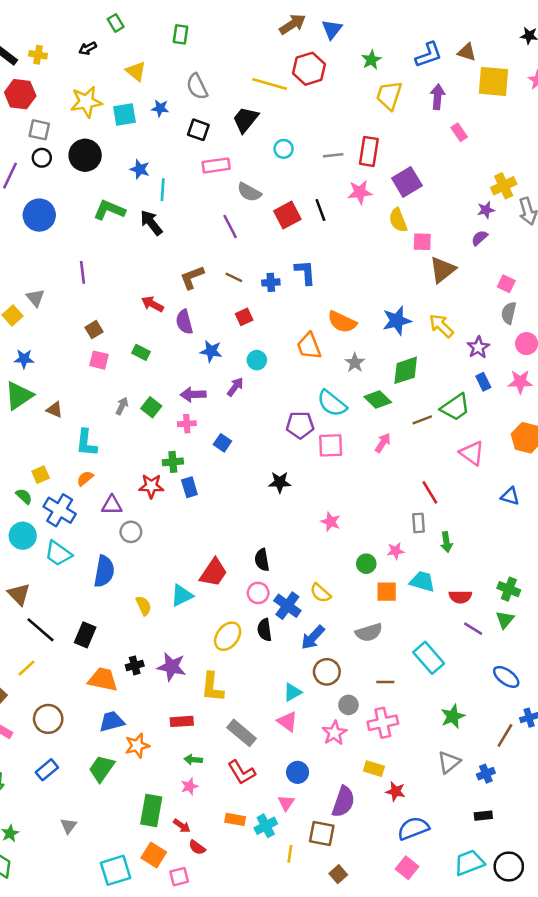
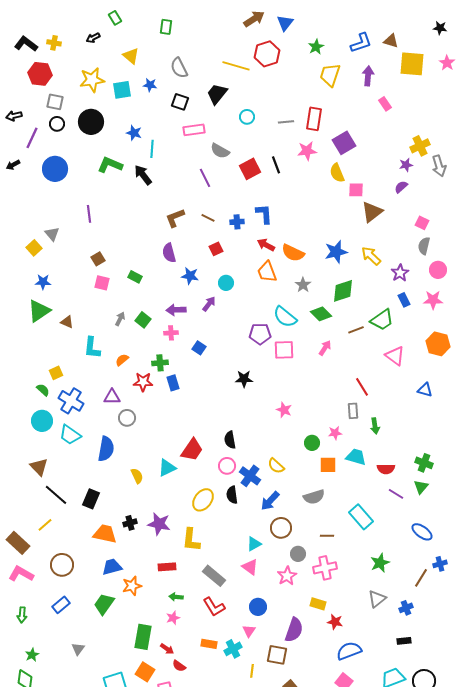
red arrow: (152, 304) -> (266, 245), moved
orange semicircle: (85, 478) -> (122, 360), moved

